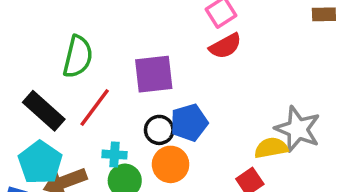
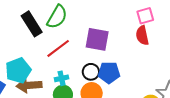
red semicircle: (225, 46) -> (142, 35), turned 90
black rectangle: (44, 111) -> (32, 24), moved
cyan cross: (114, 155) -> (62, 78), turned -32

